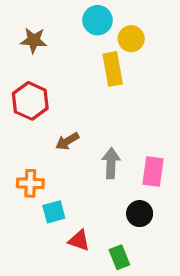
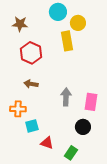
red hexagon: (30, 101) -> (31, 53), moved
brown arrow: (67, 141) -> (31, 84), moved, turned 40
green rectangle: (119, 257) -> (71, 153), turned 56

